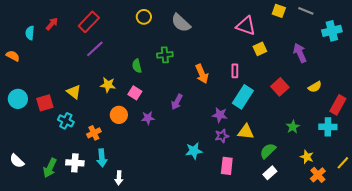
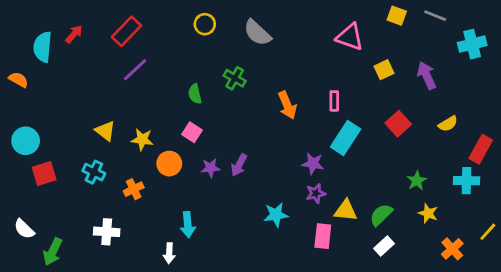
cyan semicircle: (30, 33) -> (43, 47), size x1.5
yellow square: (260, 49) -> (384, 70), moved
green cross: (165, 55) -> (235, 78), turned 35
yellow star: (108, 85) -> (142, 139), moved
purple arrow: (177, 102) -> (239, 165), moved
red square: (45, 103) -> (44, 174), moved
yellow triangle: (246, 132) -> (346, 210), moved
yellow star: (307, 157) -> (428, 213), moved
cyan arrow: (102, 158) -> (188, 225), moved
green arrow: (50, 168) -> (53, 252), moved

